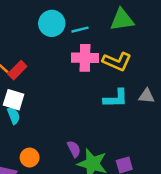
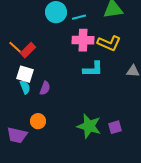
cyan L-shape: (116, 98) -> (93, 69), moved
purple semicircle: (74, 149) -> (45, 88), moved, turned 48

